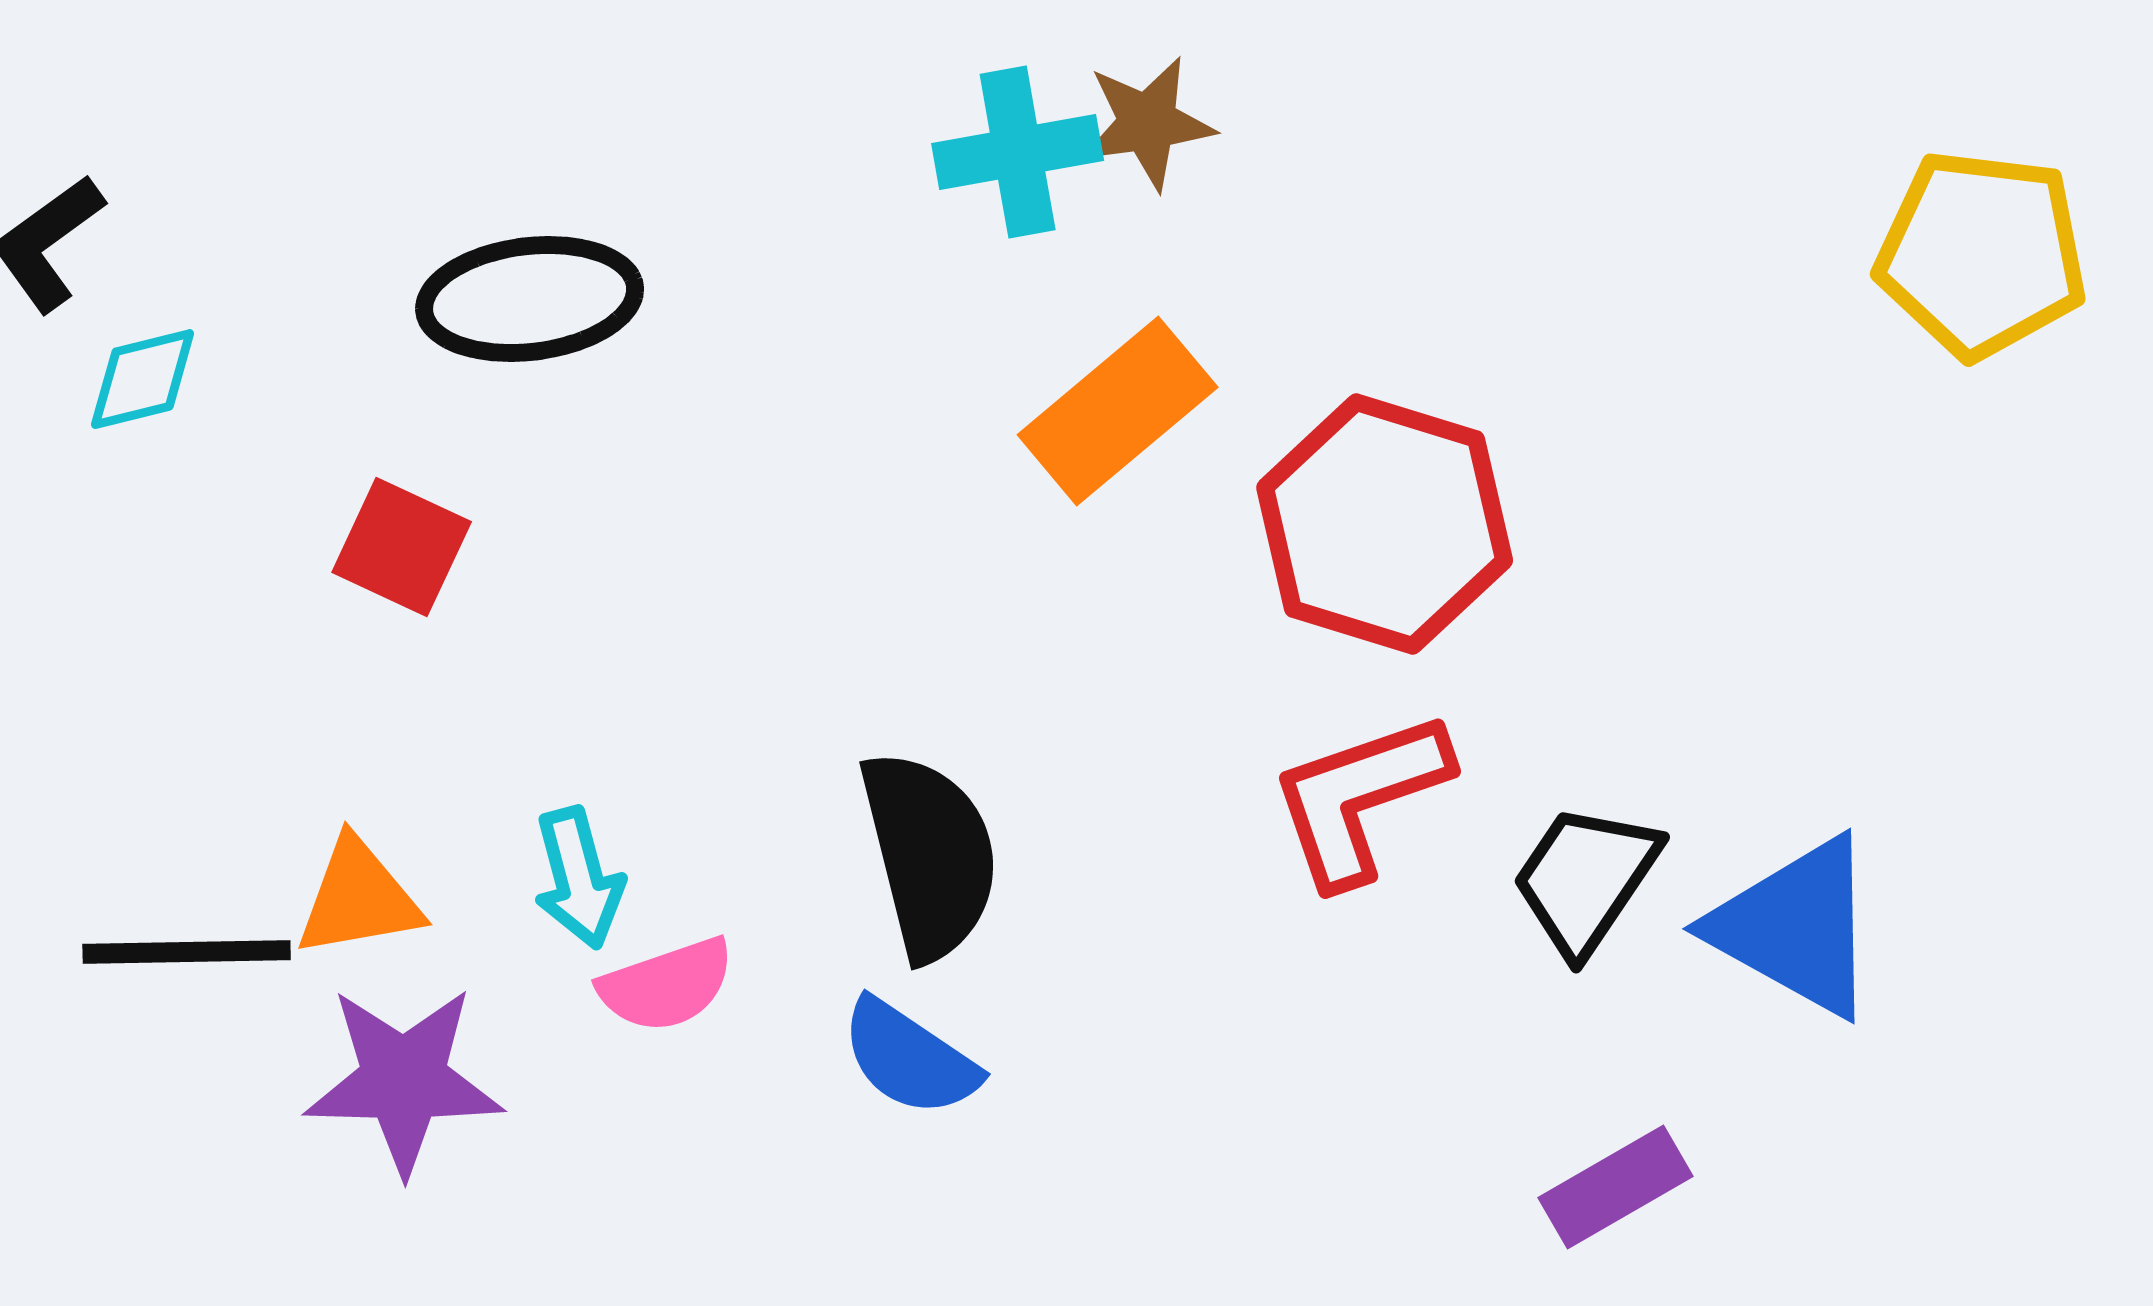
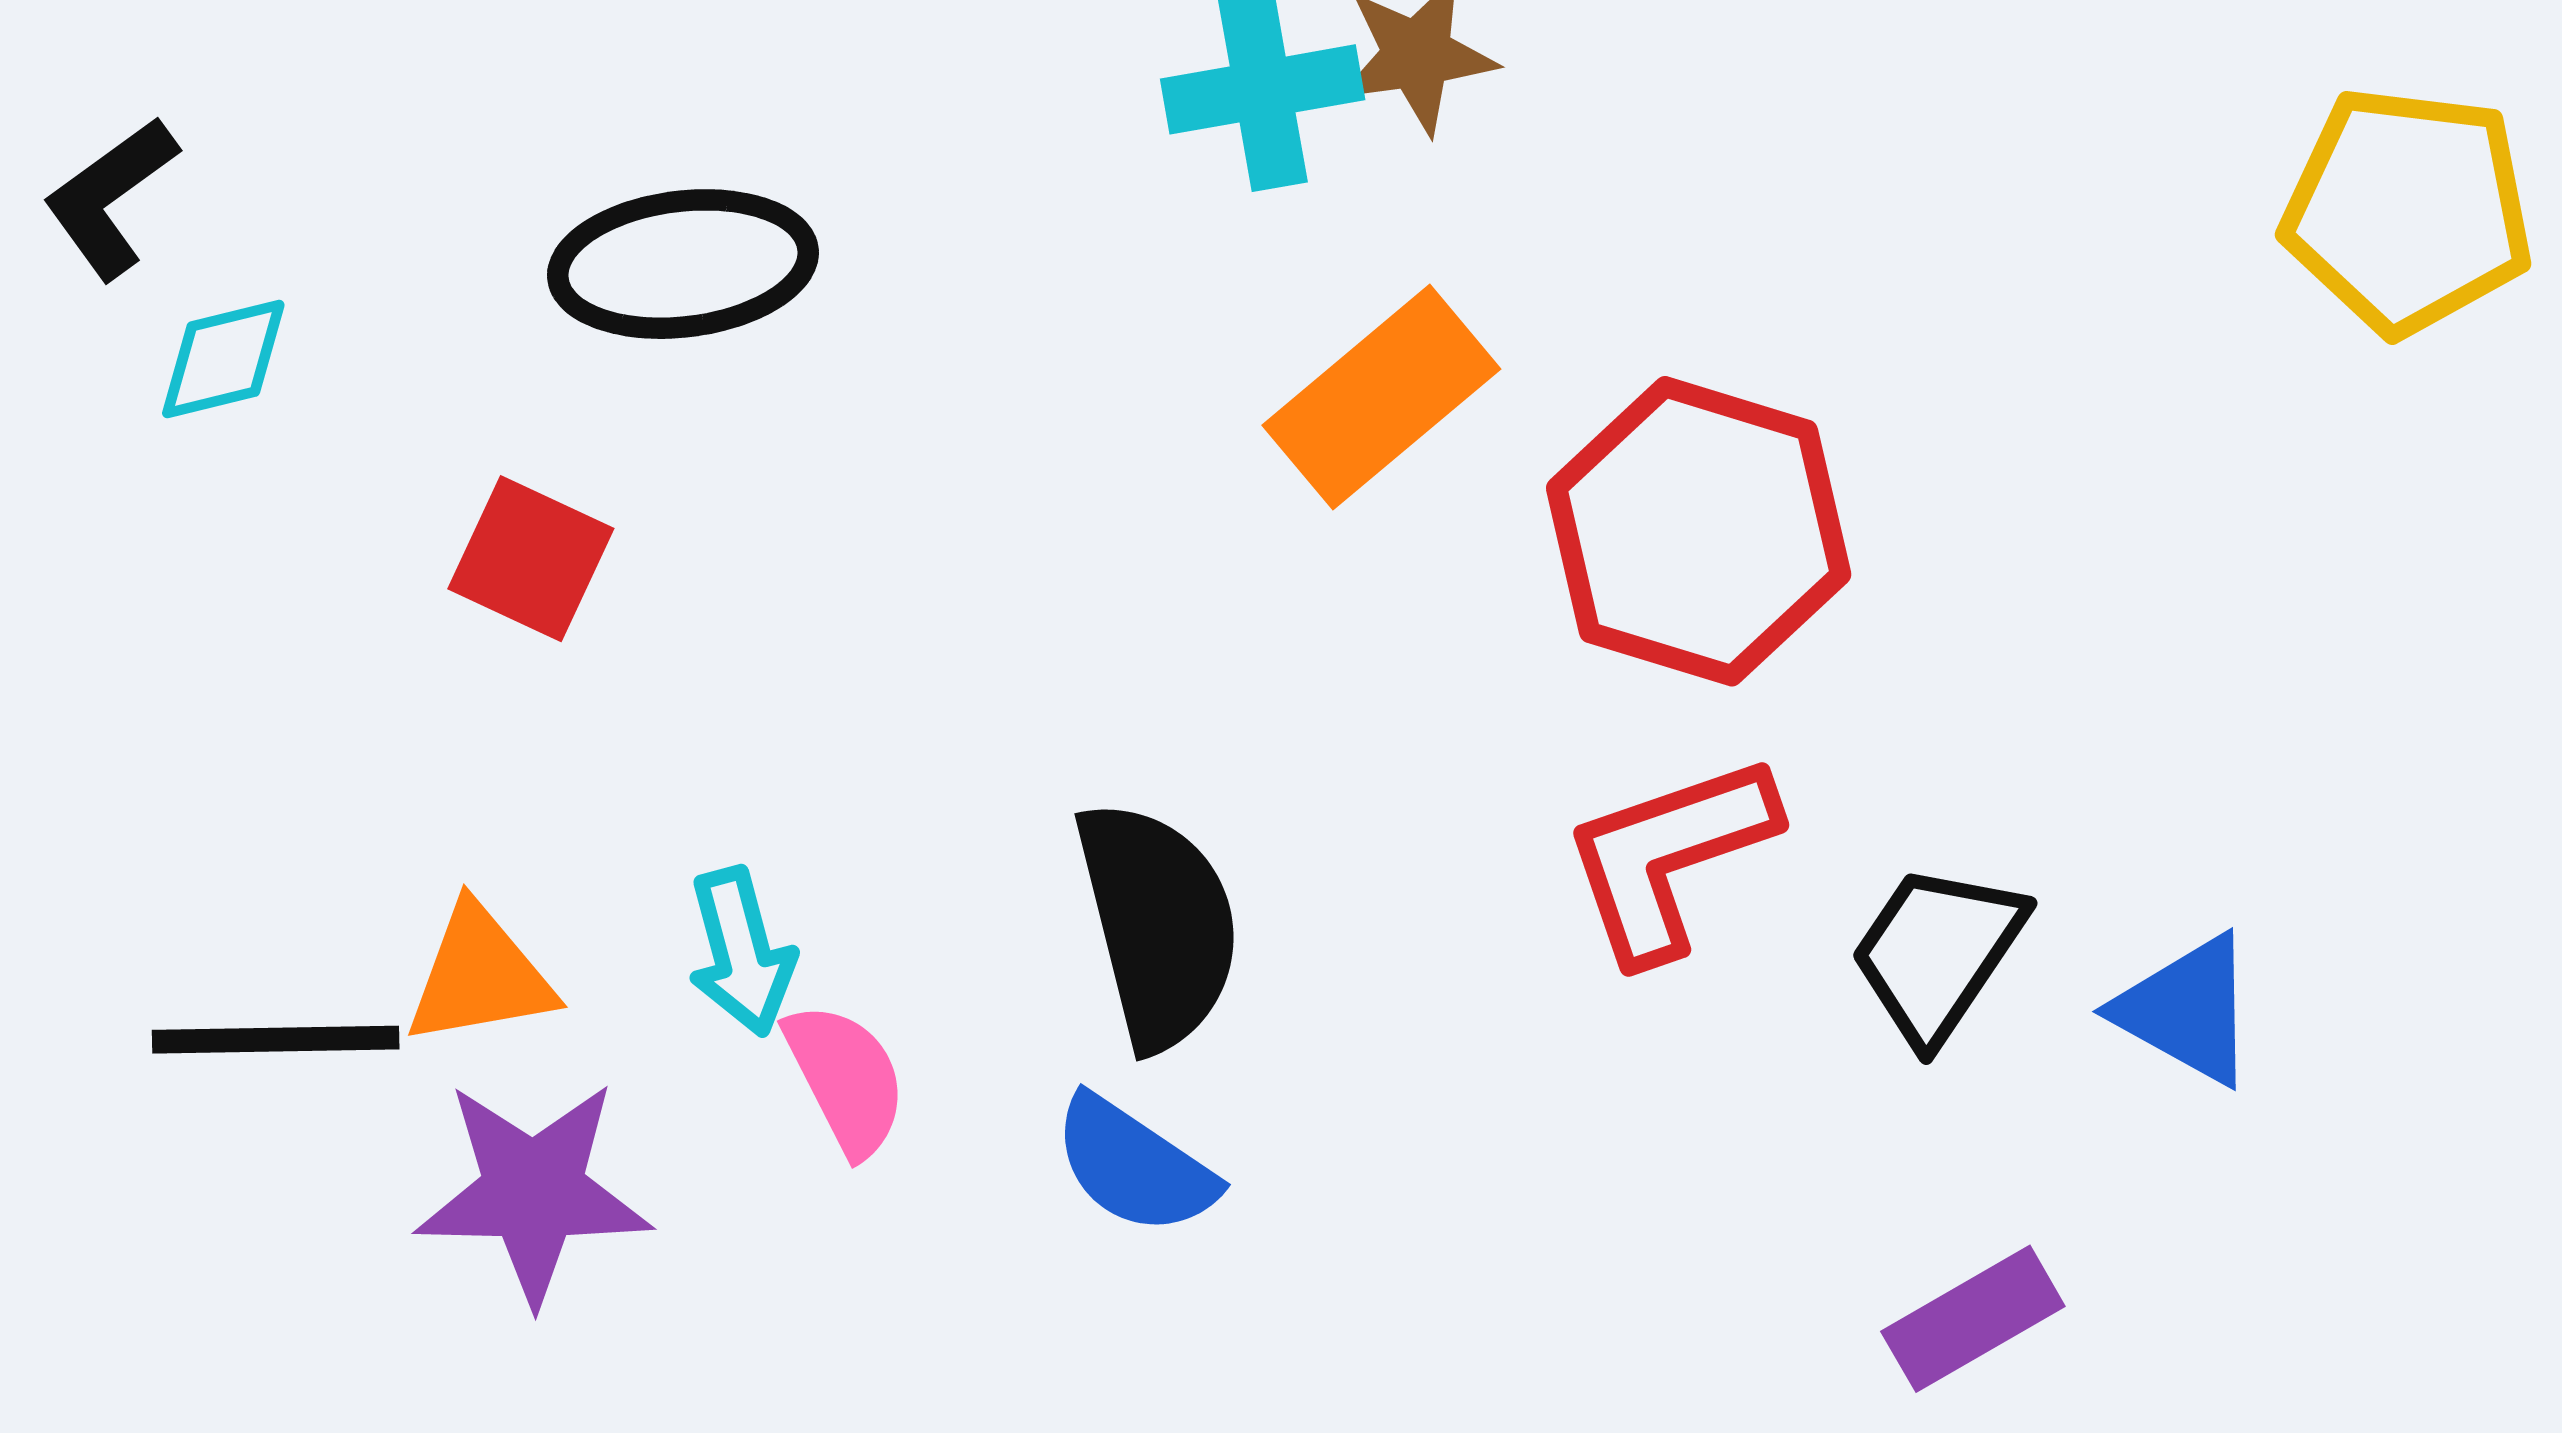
blue triangle: (1796, 927) -> (2187, 1010), size x0.7
pink semicircle: (667, 985) -> (846, 1079), turned -98

